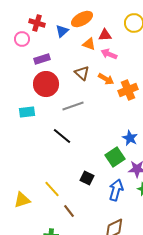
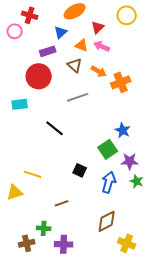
blue triangle: (62, 31) -> (61, 32), moved
red triangle: (105, 35) -> (98, 27), turned -40
orange triangle: (89, 44) -> (82, 45), moved
purple rectangle: (42, 59) -> (48, 51), moved
gray line: (73, 106) -> (78, 97), moved
yellow line: (52, 189) -> (33, 174), moved, turned -30
brown line: (69, 211) -> (62, 203), turned -72

